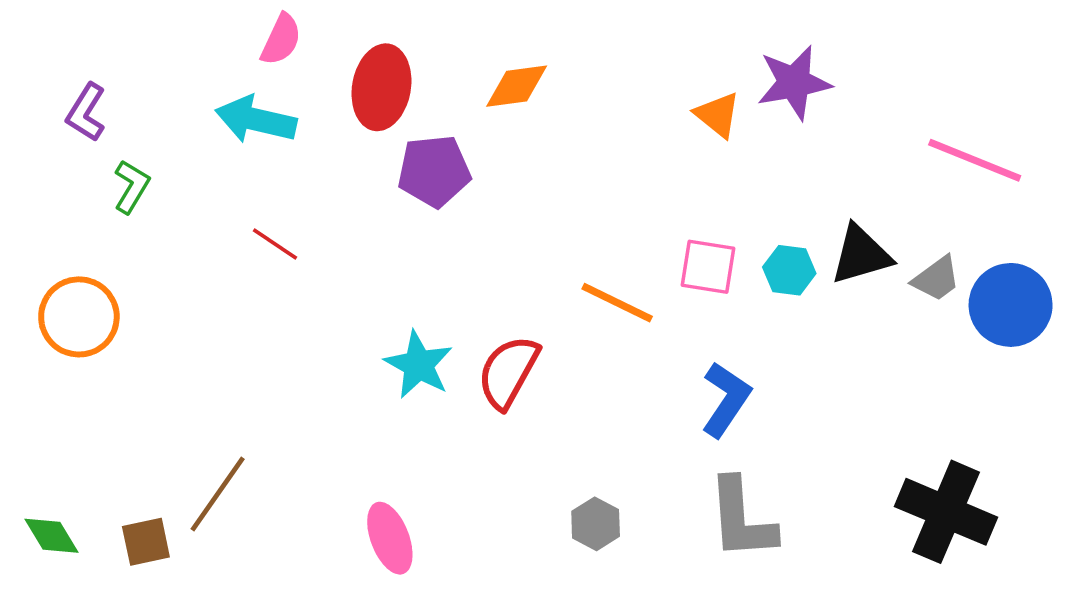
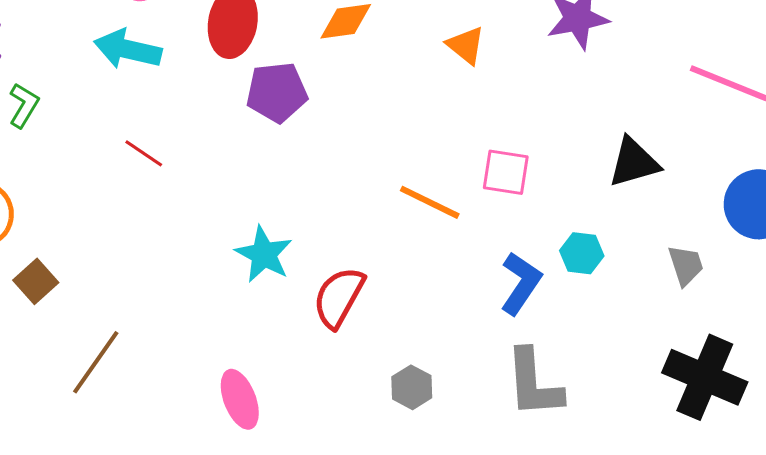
orange triangle: (718, 115) -> (466, 45), moved
cyan hexagon: (789, 270) -> (582, 253), moved
gray trapezoid: (936, 279) -> (686, 265), moved, turned -72
red semicircle: (508, 372) -> (339, 297), moved
brown square: (146, 542) -> (36, 281), moved, turned -30

